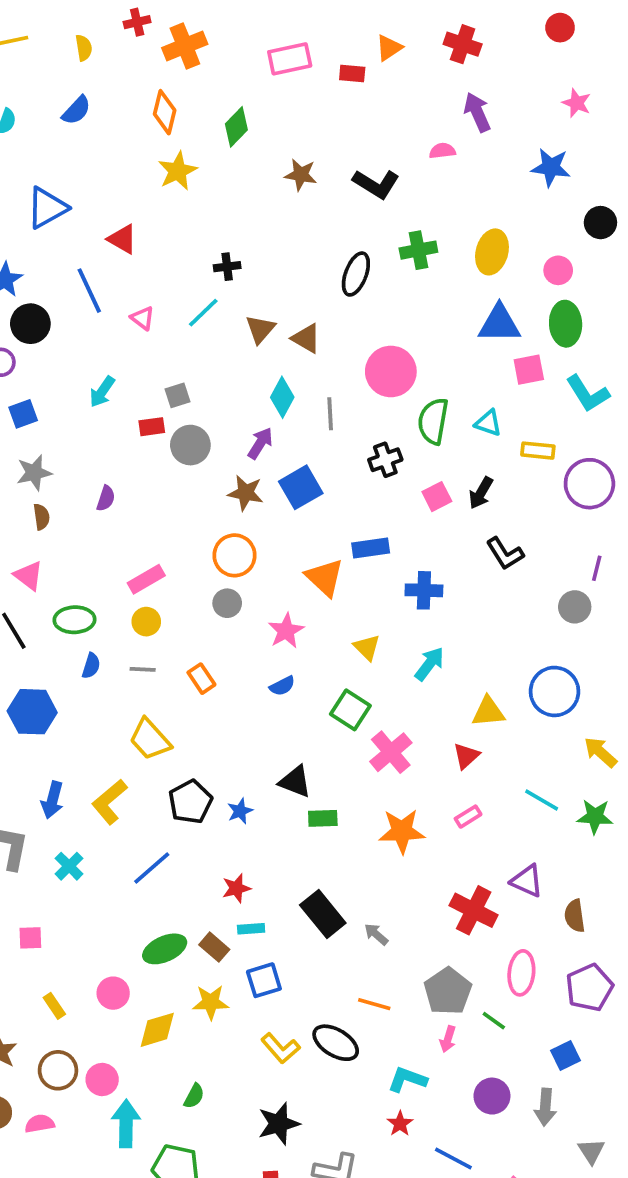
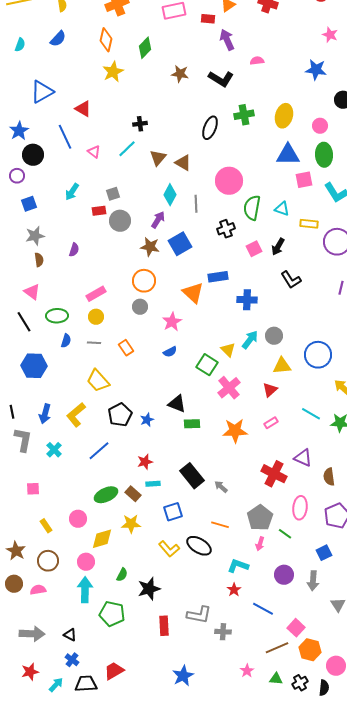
purple arrow: (477, 112) -> (227, 40), moved
gray circle: (575, 607) -> (274, 336), moved
yellow triangle: (367, 647) -> (228, 350), moved
blue square: (264, 980) -> (173, 512), moved
pink circle: (102, 1079) -> (86, 562), moved
black star: (279, 1124) -> (149, 589), moved

